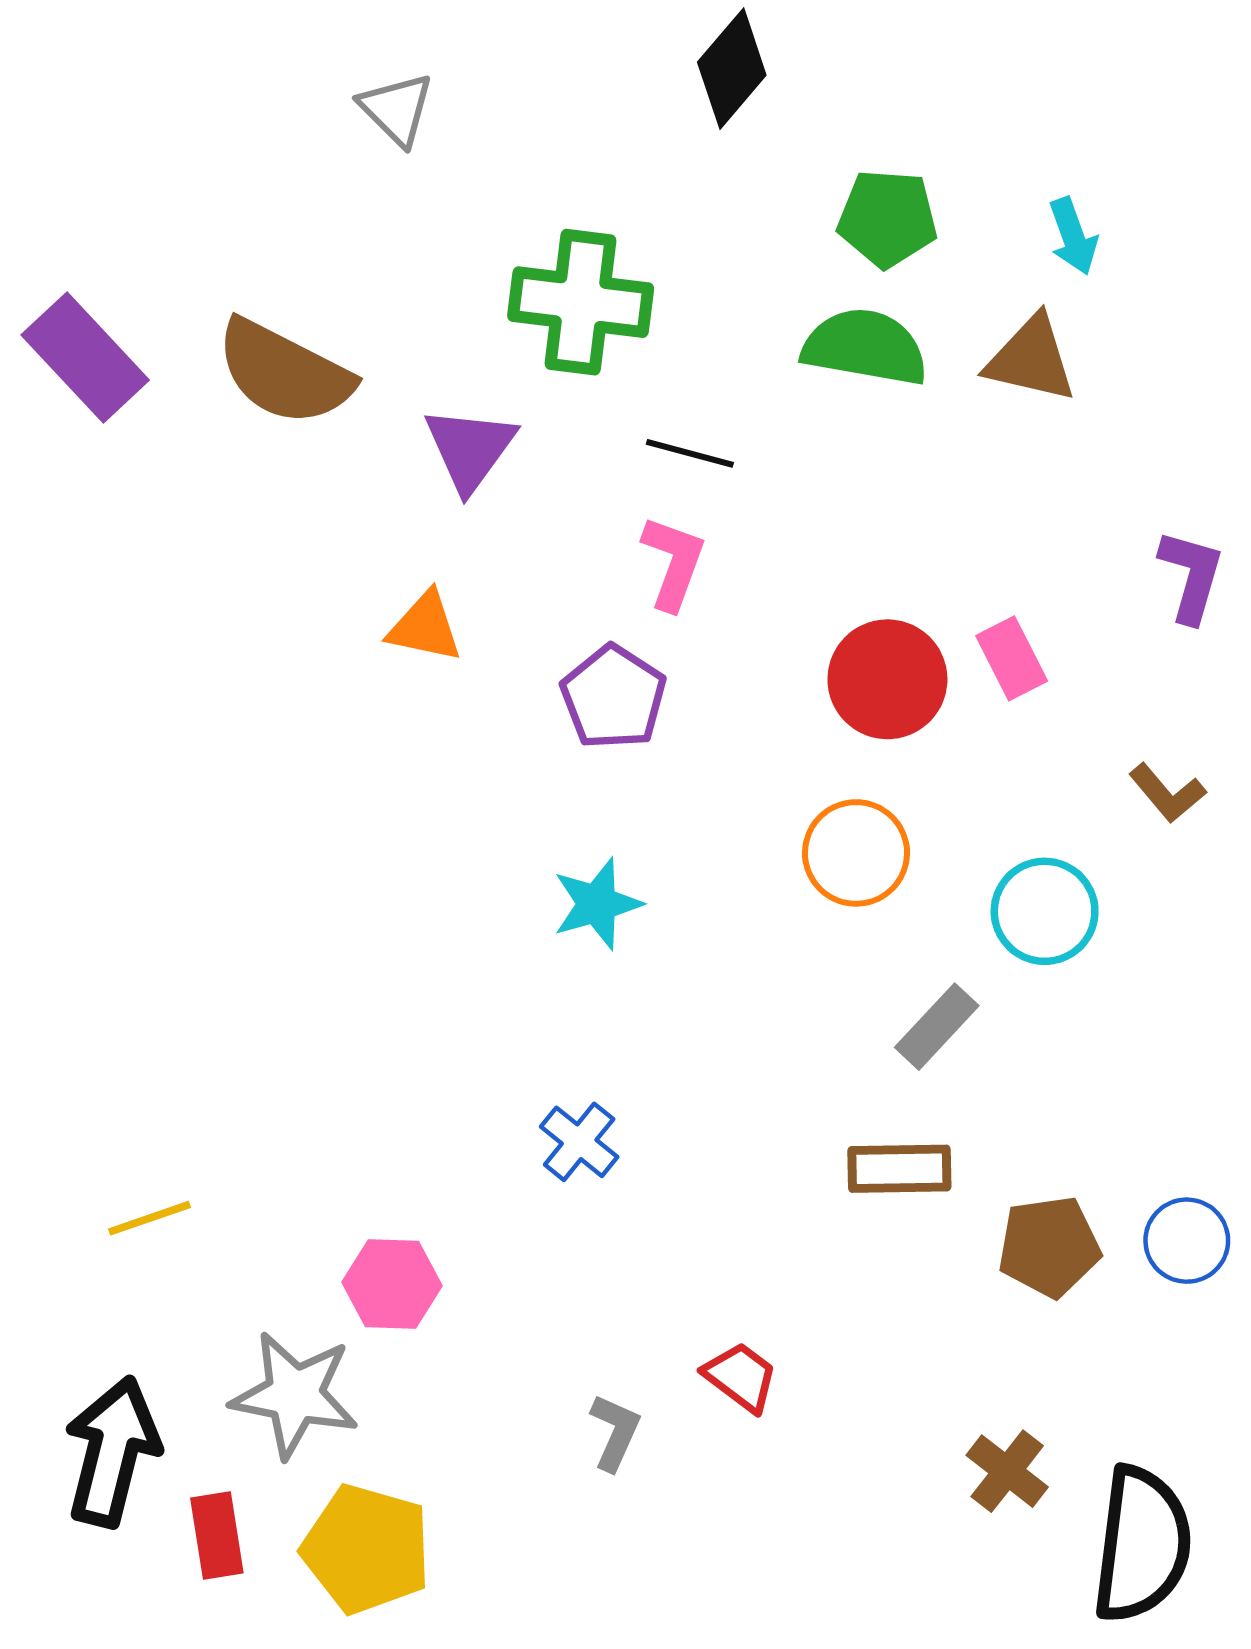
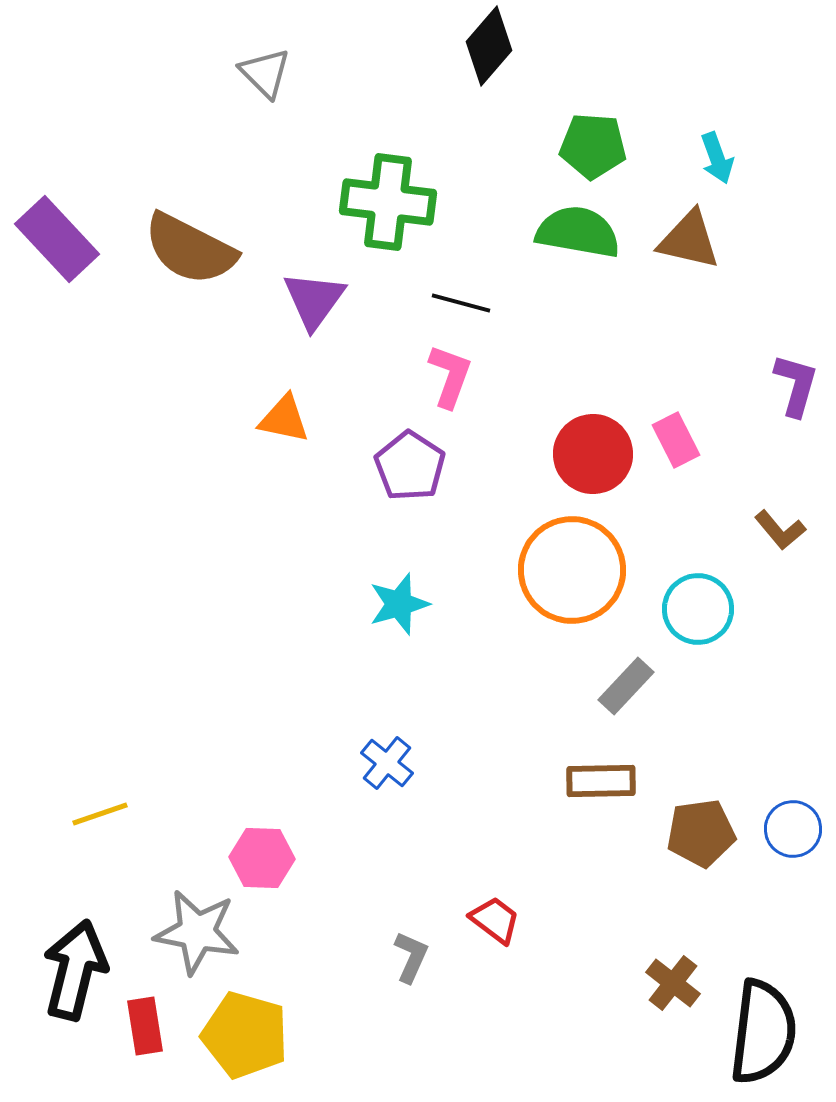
orange circle: (856, 853) -> (572, 570), size x1.5

